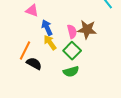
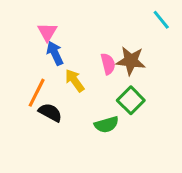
pink triangle: (32, 11) -> (47, 32), turned 40
blue arrow: (47, 28) -> (55, 53), moved
green square: (72, 51) -> (131, 100), moved

